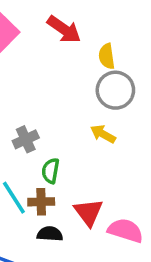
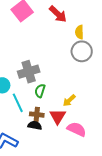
yellow arrow: (103, 134) -> (69, 100), moved, turned -80
gray cross: (26, 139) -> (29, 72), size x1.5
brown cross: (41, 202) -> (37, 115), moved

